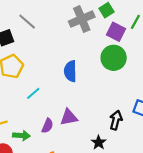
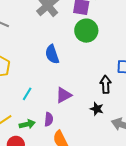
cyan line: (33, 93) -> (27, 94), moved
purple semicircle: (47, 126) -> (49, 119), moved

